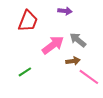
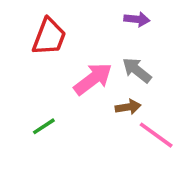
purple arrow: (65, 11) -> (137, 19), moved

